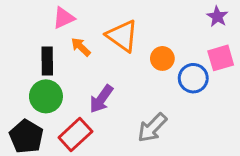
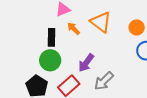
orange circle: (162, 58) -> (137, 27), moved
gray arrow: (152, 128) -> (104, 81), moved

